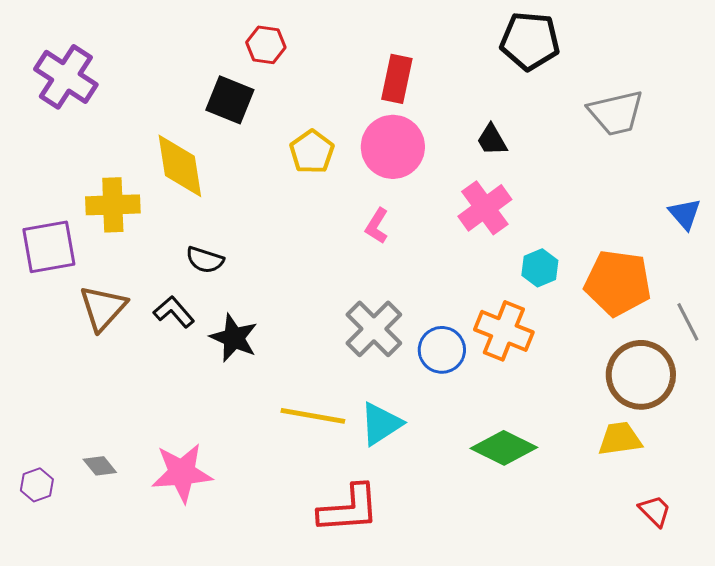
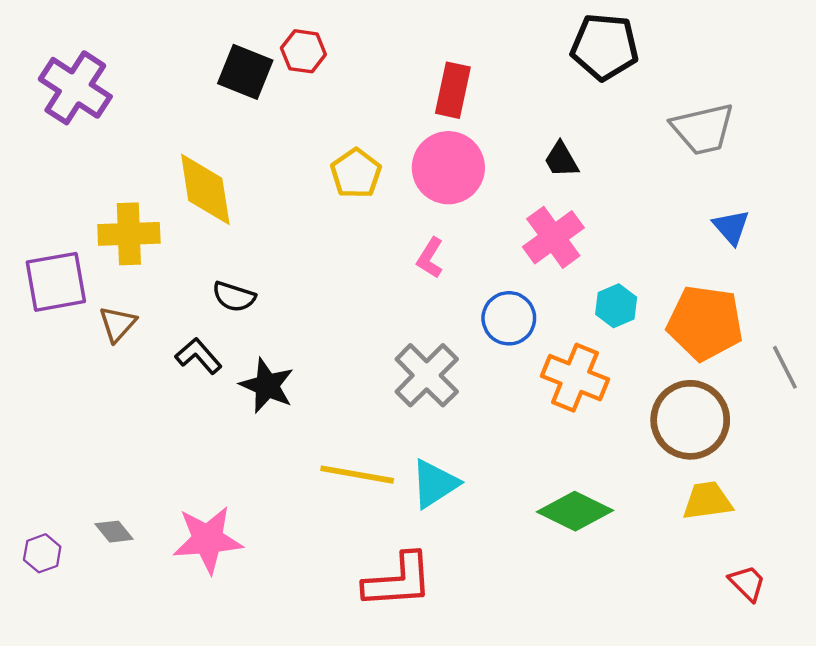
black square: (230, 100) -> (245, 72), moved
blue triangle: (685, 214) -> (731, 227), moved
brown triangle: (103, 308) -> (118, 324), moved, size x0.7
blue circle: (442, 350) -> (509, 318), moved
brown circle: (641, 375) -> (690, 420), moved

